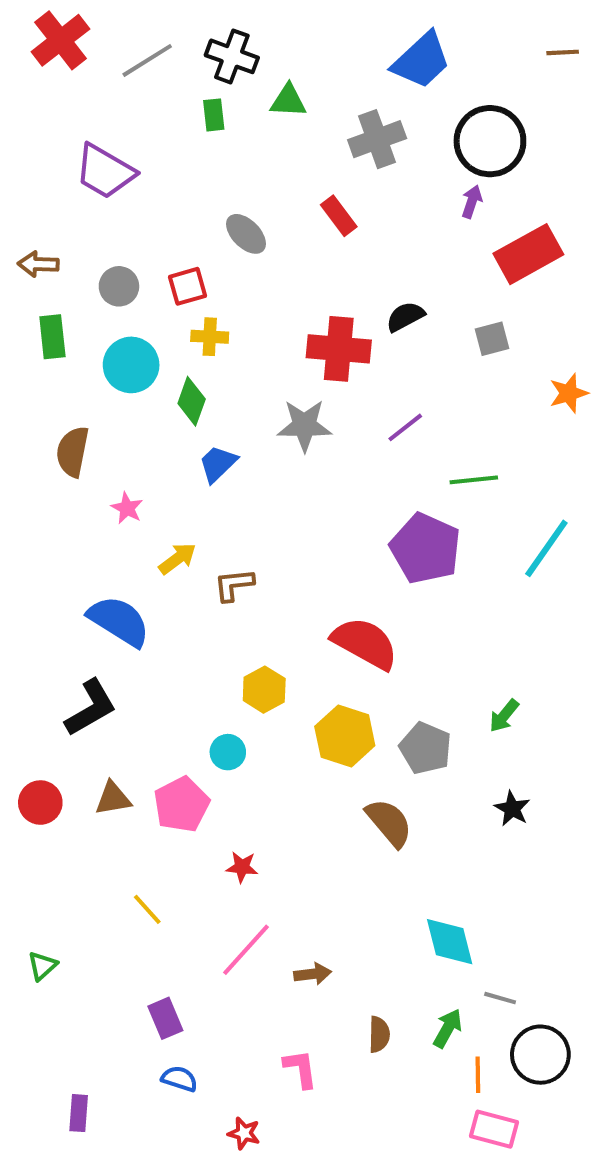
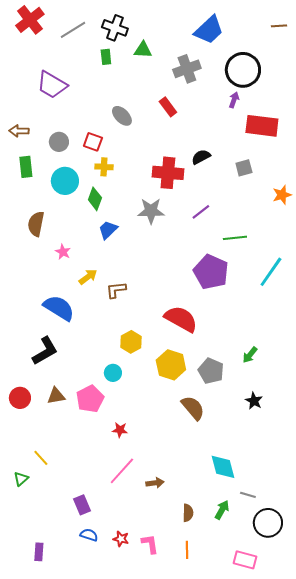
red rectangle: (528, 254) -> (262, 126), turned 36
red square: (188, 286) -> (93, 142), turned 36
yellow line: (147, 909) -> (41, 458), moved
pink L-shape: (300, 1069) -> (150, 544), moved
orange line: (478, 1075) -> (187, 550), moved
red star: (244, 1133) -> (121, 539), moved

